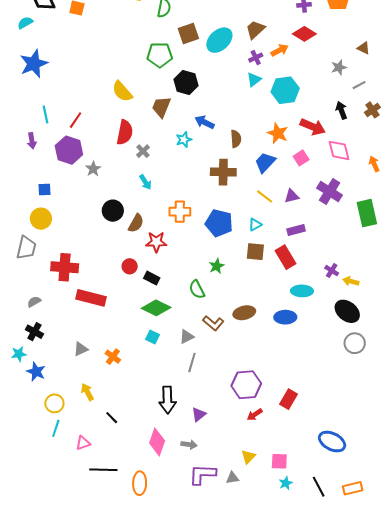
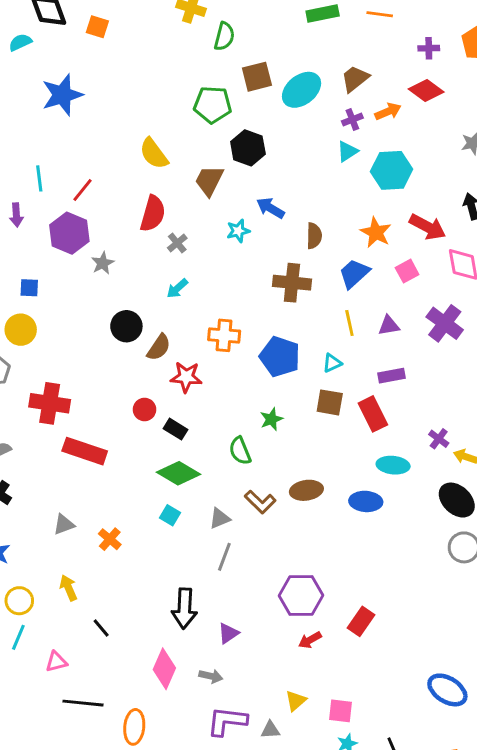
blue star: (34, 64) -> (62, 95), moved
cyan arrow: (145, 182) -> (177, 288), turned 77
yellow line: (265, 196) -> (349, 323), turned 36
blue ellipse: (332, 442) -> (447, 690), moved

